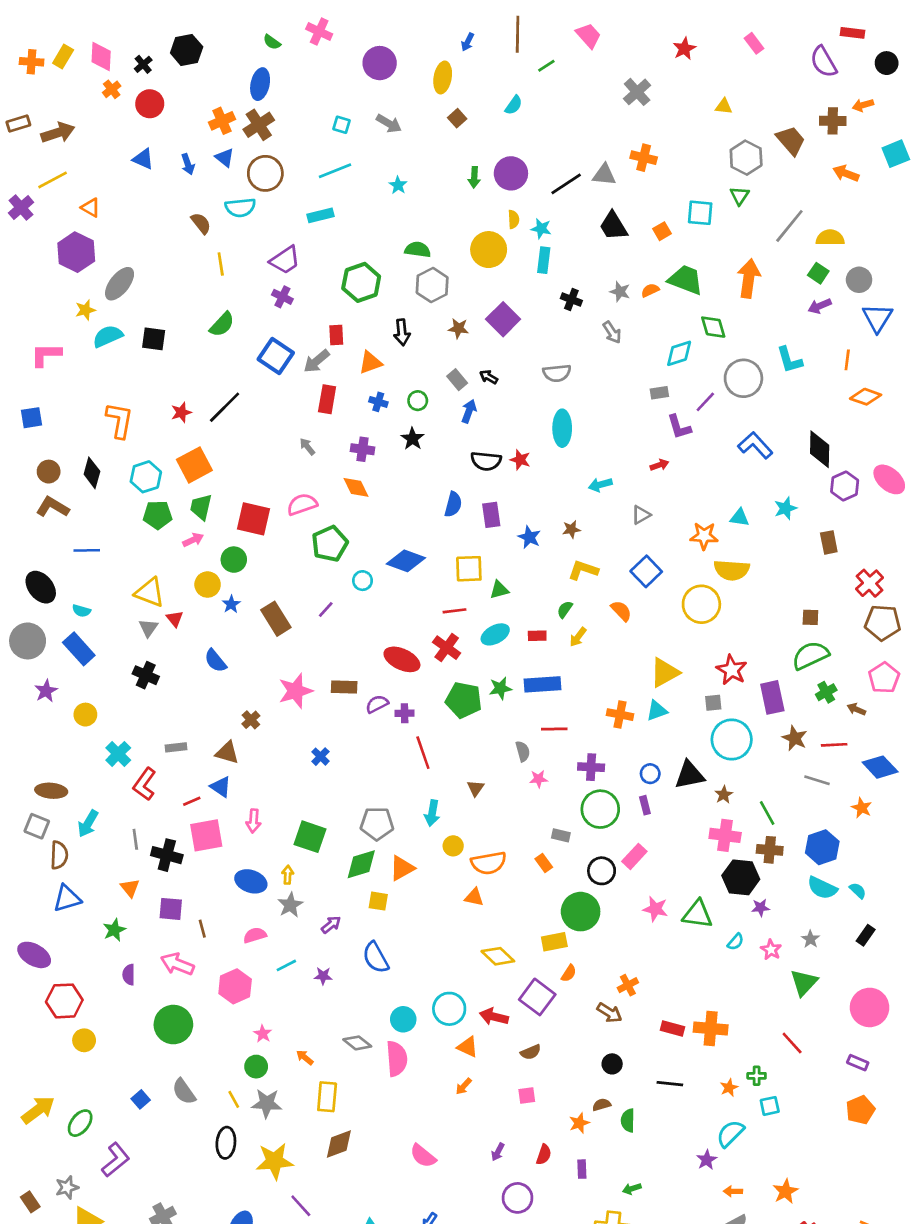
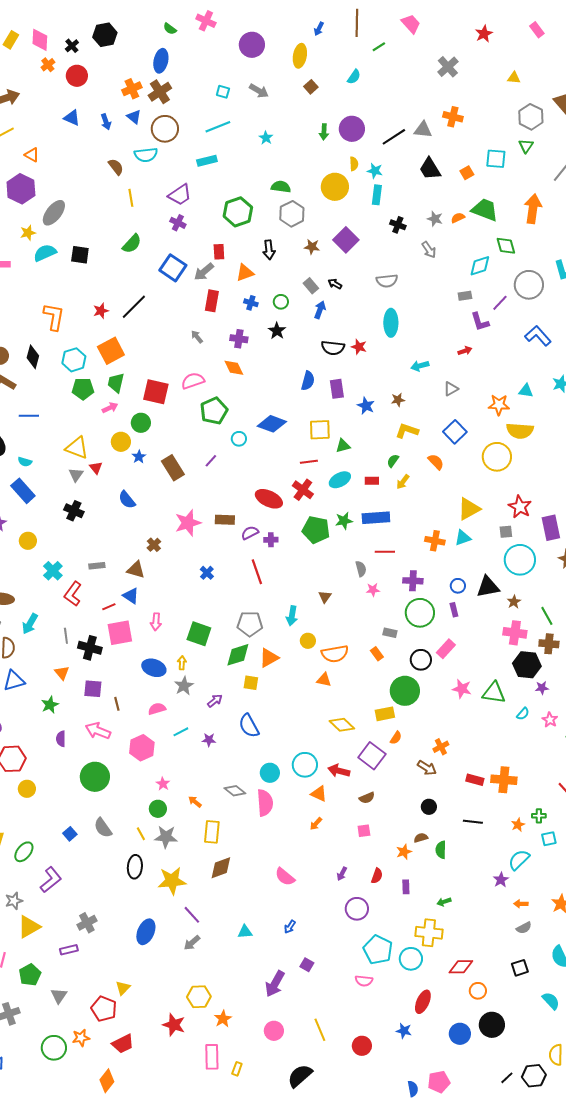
red line: (423, 753) -> (257, 572), moved

